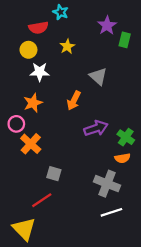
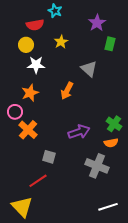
green rectangle: (125, 40) -> (110, 44), moved
purple arrow: (96, 128) -> (79, 132), moved
white line: (111, 212) -> (108, 207), moved

